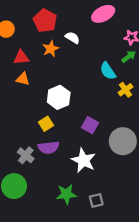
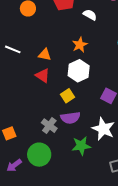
orange star: (51, 49) -> (80, 45), moved
red triangle: (21, 57) -> (43, 76), moved, turned 42
green star: (66, 194) -> (81, 146), moved

